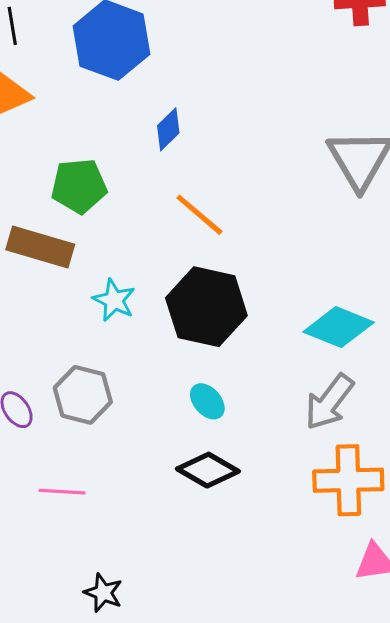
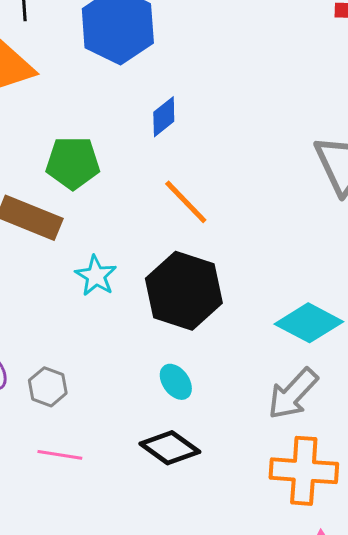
gray hexagon: (83, 395) -> (48, 387), moved, size x0.7
pink line: (62, 492) -> (60, 455), moved

